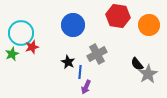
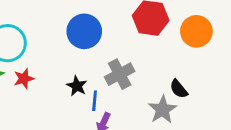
red star: (32, 47) -> (24, 79), moved
gray star: (148, 74) -> (162, 110), moved

